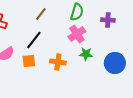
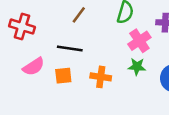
pink cross: (77, 34) -> (139, 41), moved
black line: (34, 40) -> (70, 49), turned 60

